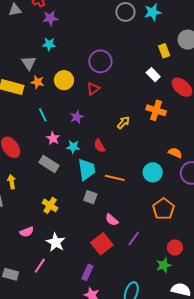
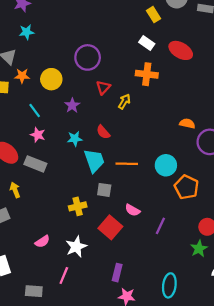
purple circle: (100, 61) -> (88, 57), moved
yellow circle: (64, 80) -> (51, 79), moved
red triangle: (93, 89) -> (103, 87), moved
orange cross: (156, 110) -> (147, 74), moved
pink star: (53, 138) -> (38, 135), moved
gray rectangle: (49, 164) -> (35, 164), moved
cyan circle: (153, 172) -> (166, 165), moved
yellow cross: (50, 205) -> (78, 206), moved, turned -35
white star: (56, 242) -> (76, 247), turned 30
red square: (102, 244) -> (110, 227), moved

